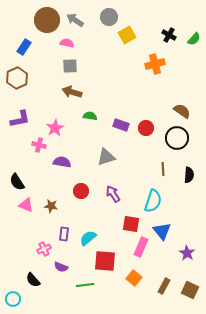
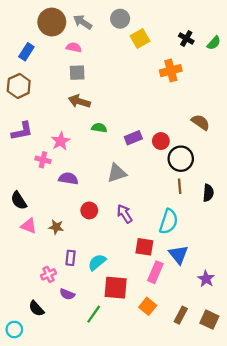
purple rectangle: (121, 125) -> (133, 138), turned -42
black circle: (177, 138) -> (181, 159), moved
green line: (85, 285) -> (94, 314), turned -48

